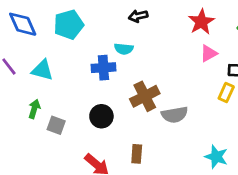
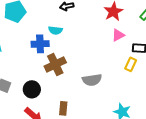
brown cross: (145, 96) -> (55, 64), moved
black circle: (101, 116) -> (32, 89), moved

